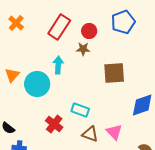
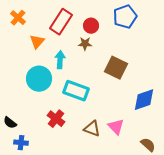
brown square: (114, 73) -> (116, 68), turned 30
orange triangle: (12, 75) -> (37, 42), moved
cyan rectangle: (80, 110) -> (76, 91), moved, size x1.4

